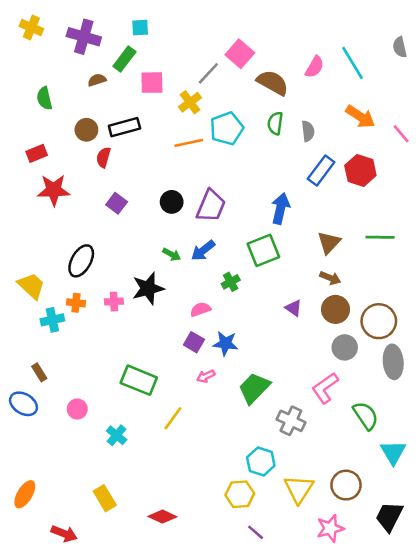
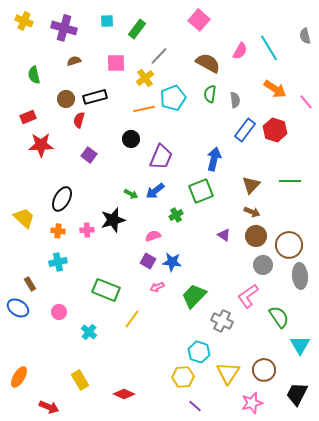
pink square: (240, 54) -> (199, 20), moved
green rectangle: (124, 59) -> (137, 29), moved
black circle: (172, 202) -> (131, 139), moved
cyan cross: (52, 320) -> (58, 262), moved

